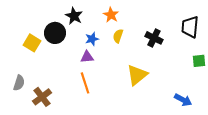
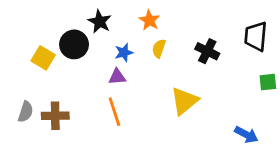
brown cross: (42, 97) -> (55, 116), moved, turned 36

